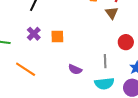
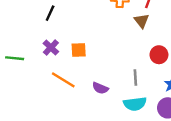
orange line: (26, 69) -> (63, 80), moved

